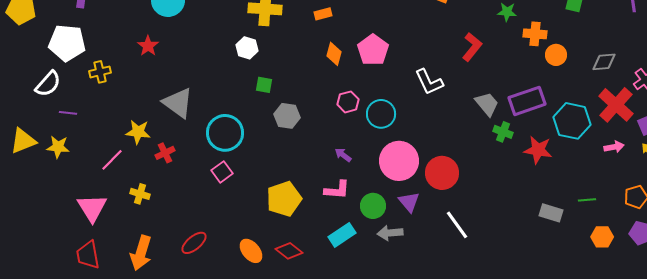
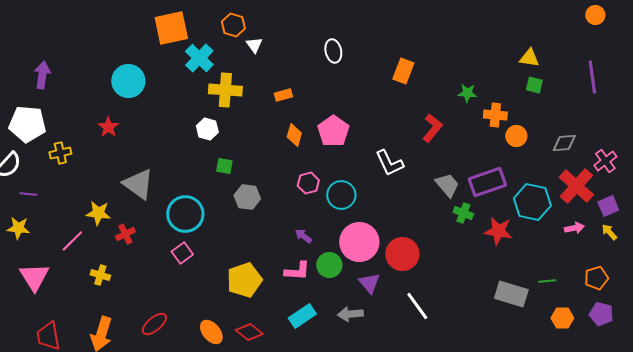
green circle: (373, 206) -> (329, 265), moved
pink triangle: (92, 208) -> (34, 277), moved
gray rectangle: (551, 213) -> (511, 294), size x1.4

